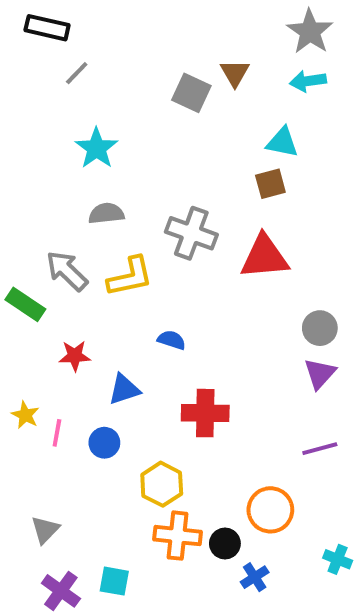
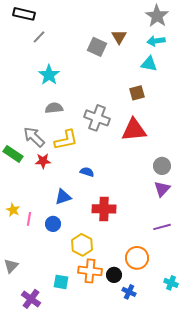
cyan triangle: (282, 142) -> (149, 64), moved
red star: (75, 356) -> (43, 161), moved
gray triangle: (45, 530) -> (11, 266), moved
blue cross: (255, 577) -> (129, 292), turned -32
cyan square: (114, 581) -> (61, 282), moved

